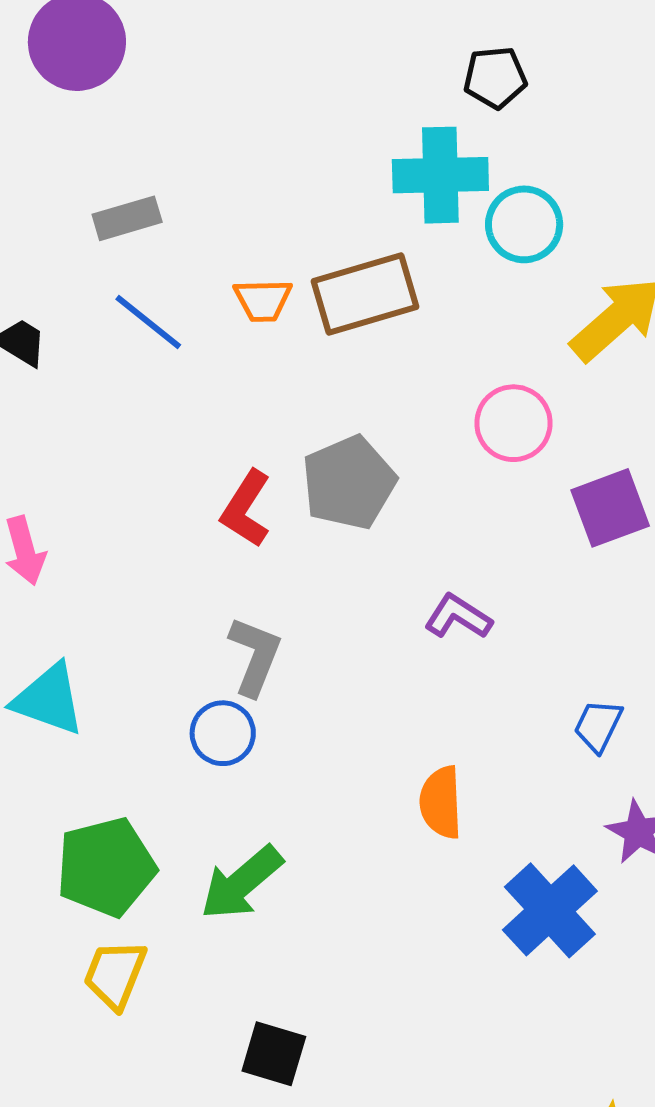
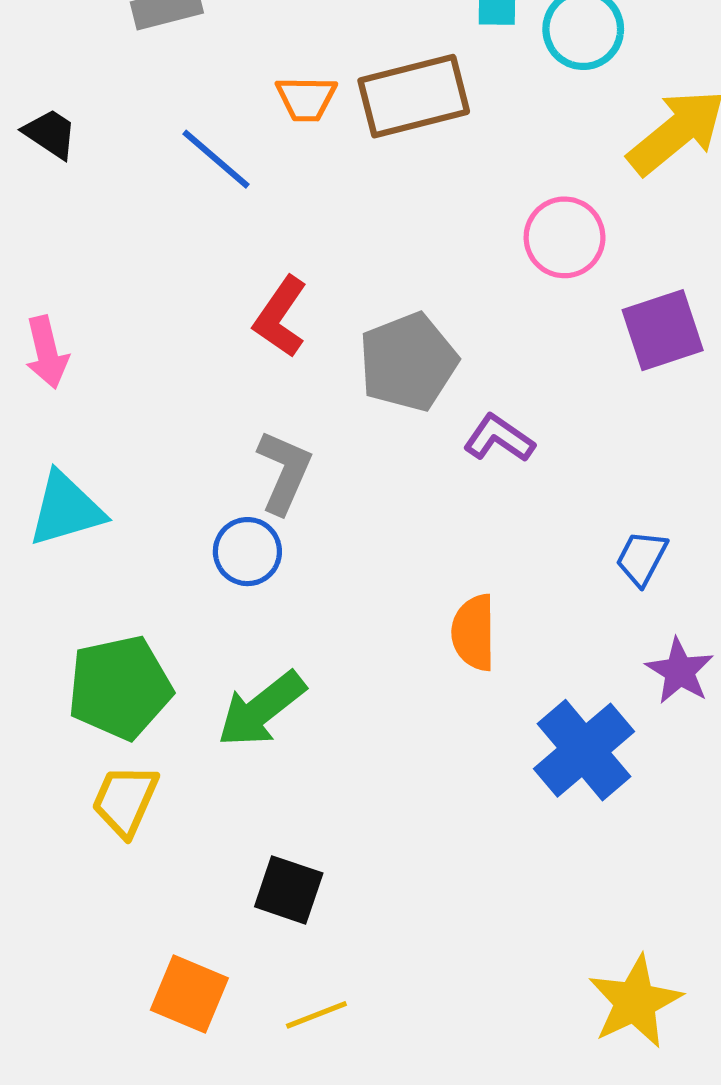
blue line: (148, 322) -> (216, 159), moved
gray pentagon: (349, 483) -> (408, 362), moved
cyan triangle: (49, 699) -> (66, 509), turned -38

